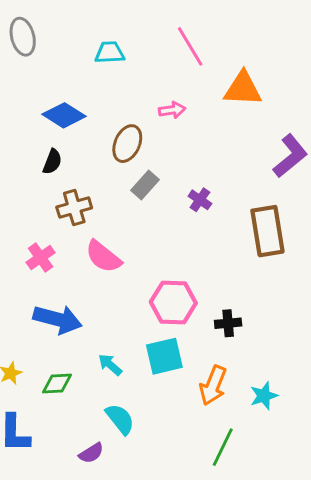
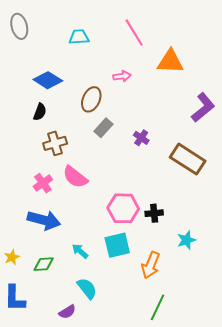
brown rectangle: (267, 231) -> (188, 159), turned -48
pink cross: (41, 258) -> (43, 183), moved
black cross: (228, 323) -> (154, 213), moved
cyan star: (264, 396) -> (186, 240), moved

